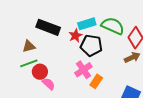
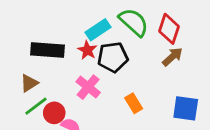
green semicircle: (113, 26) -> (134, 22), turned 35
pink cross: (83, 70) -> (88, 87), moved
orange rectangle: (96, 81) -> (134, 103), turned -48

